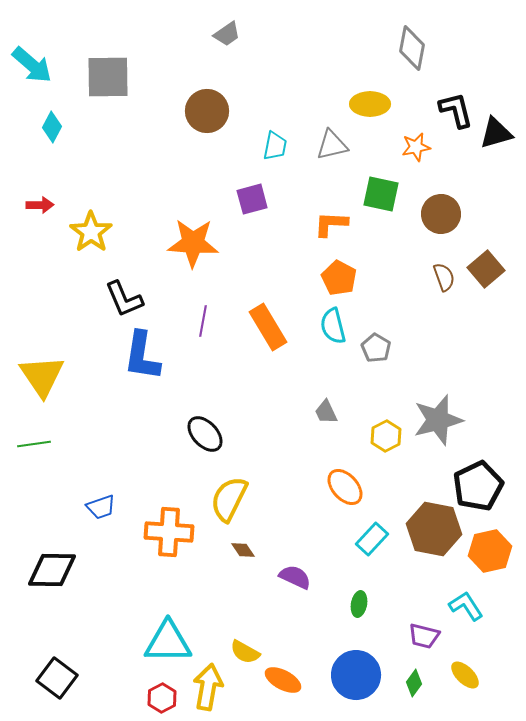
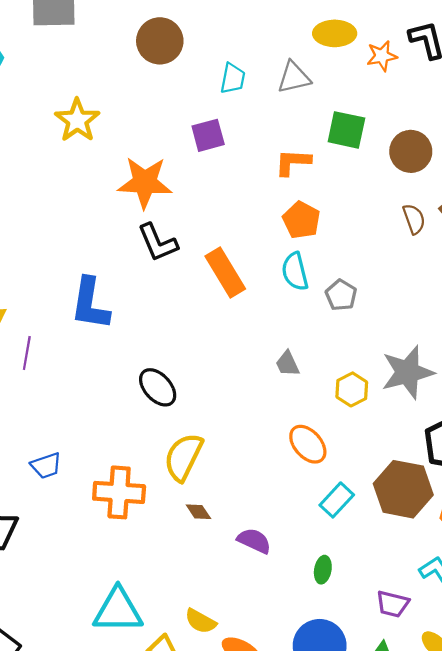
orange star: (416, 147) -> (382, 56), moved
yellow star: (91, 232) -> (77, 120), moved
black L-shape: (124, 299) -> (158, 243), moved
purple line: (203, 321) -> (27, 353), moved

